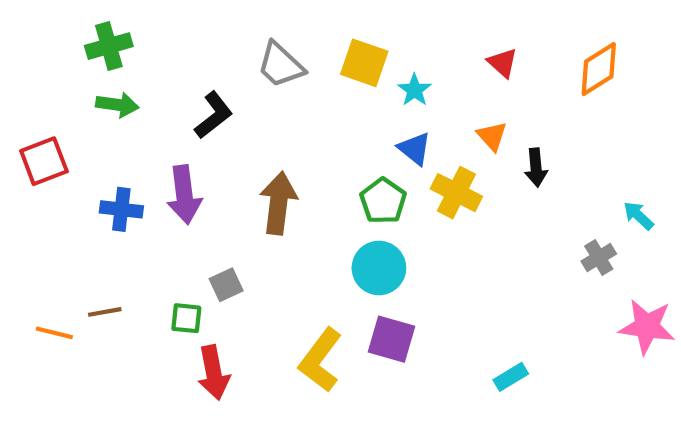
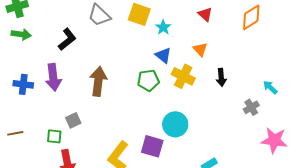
black arrow: (536, 167) -> (221, 77), moved
green pentagon: (383, 201) -> (148, 80), turned 30
cyan circle: (379, 268) -> (175, 124), moved

